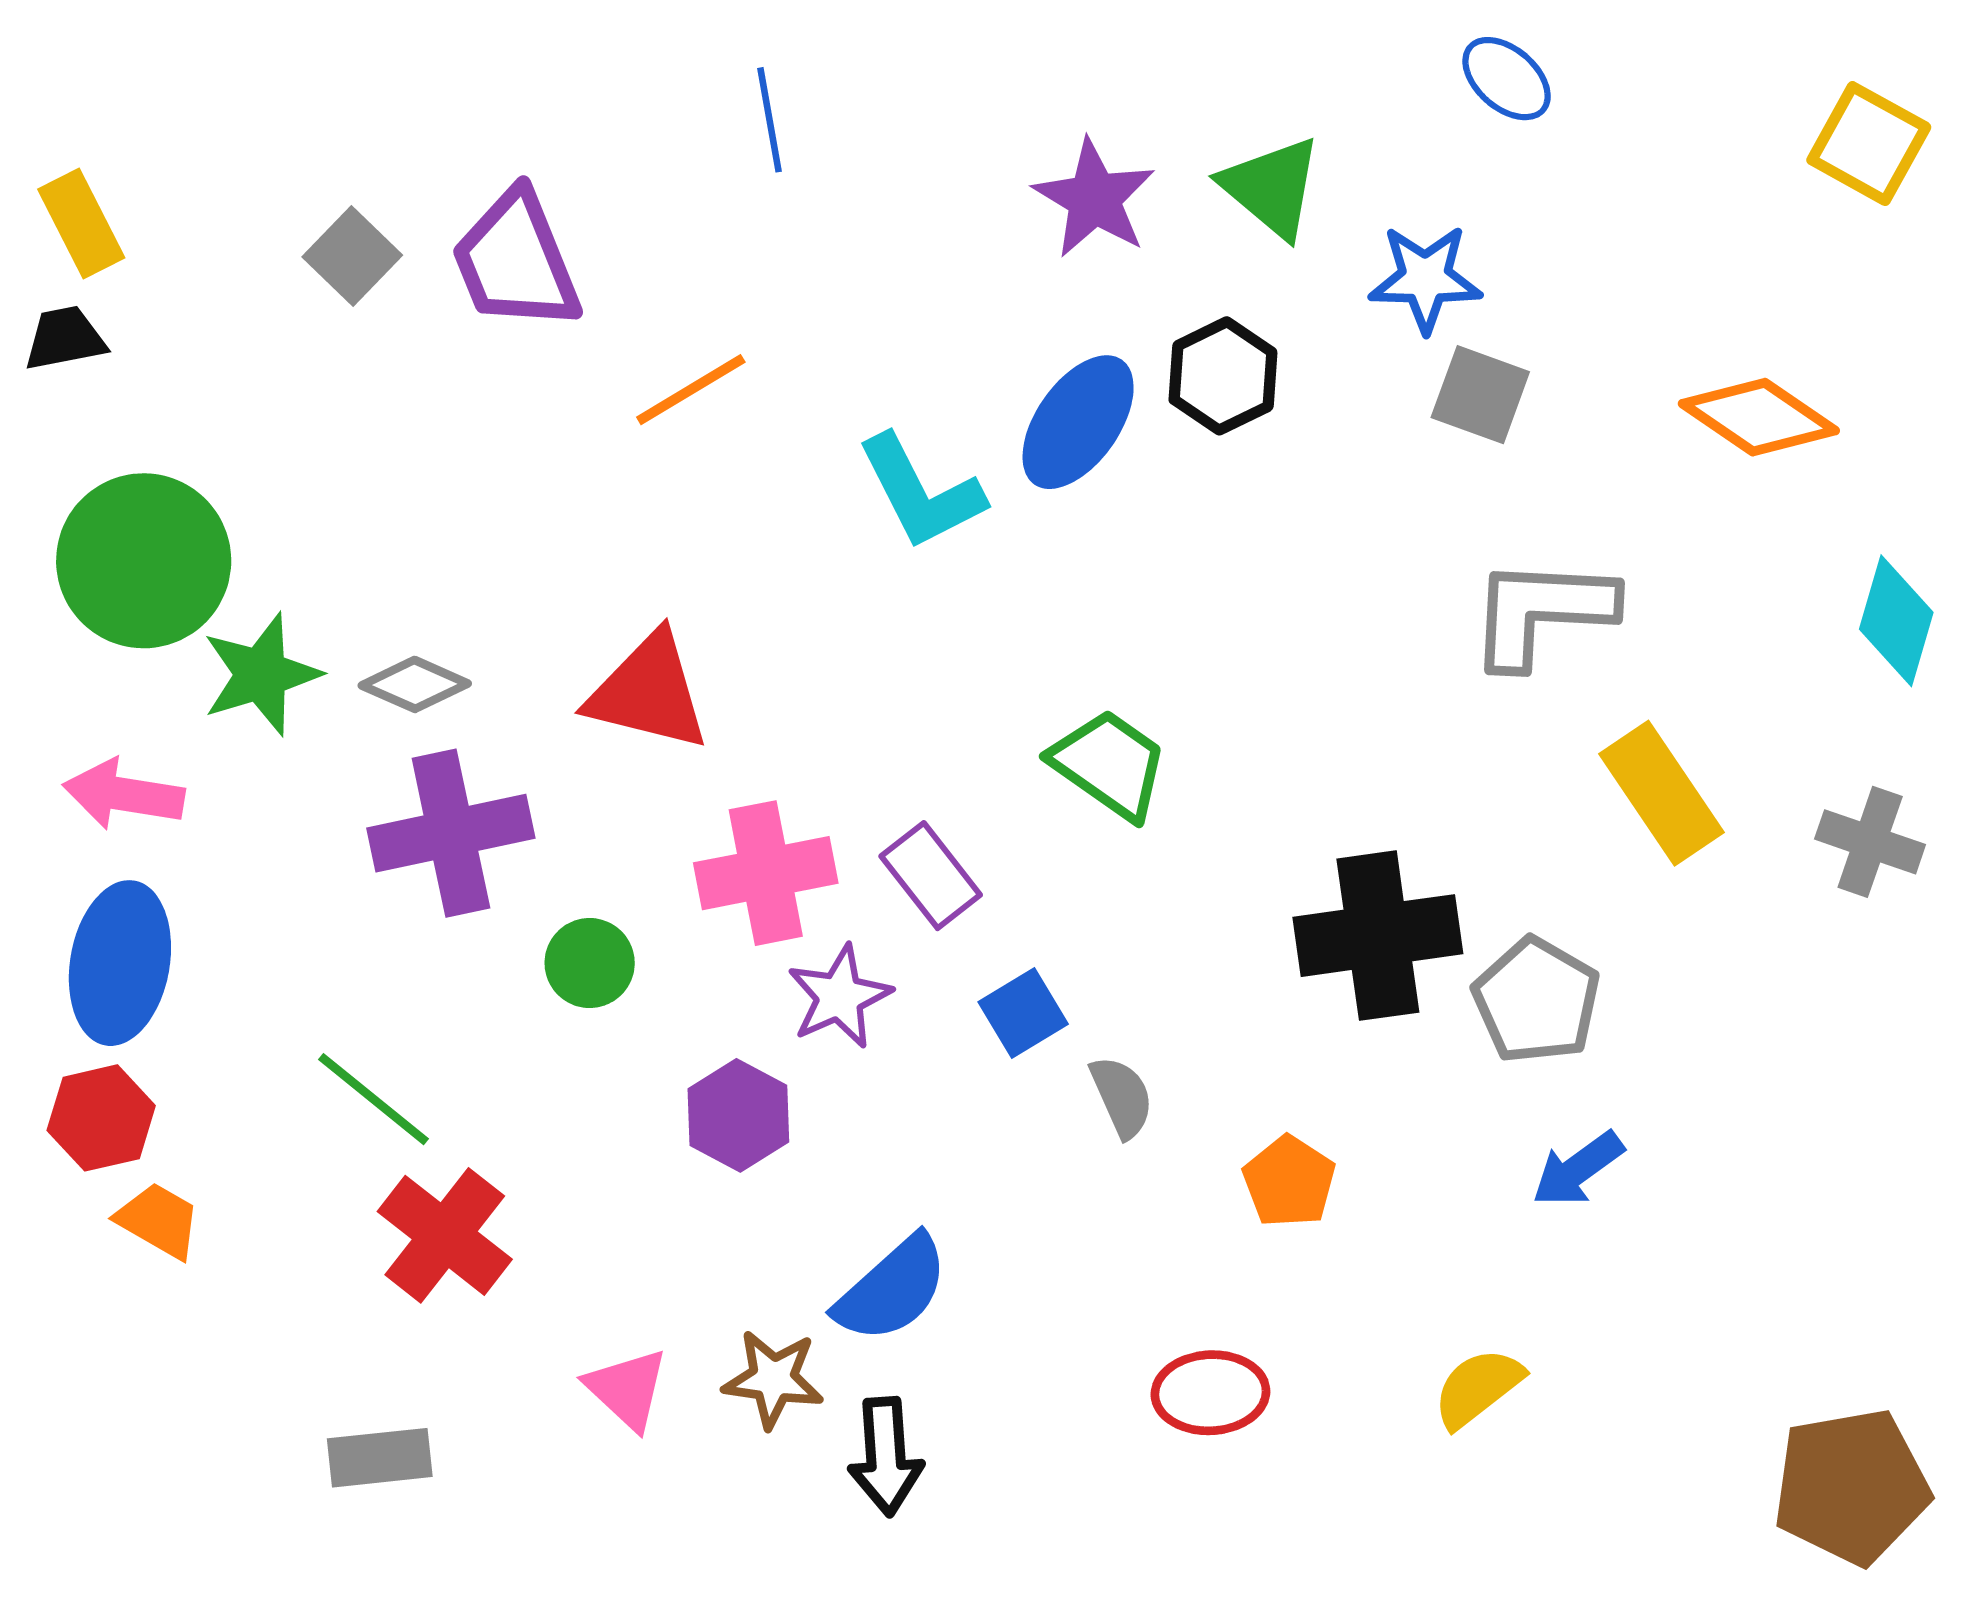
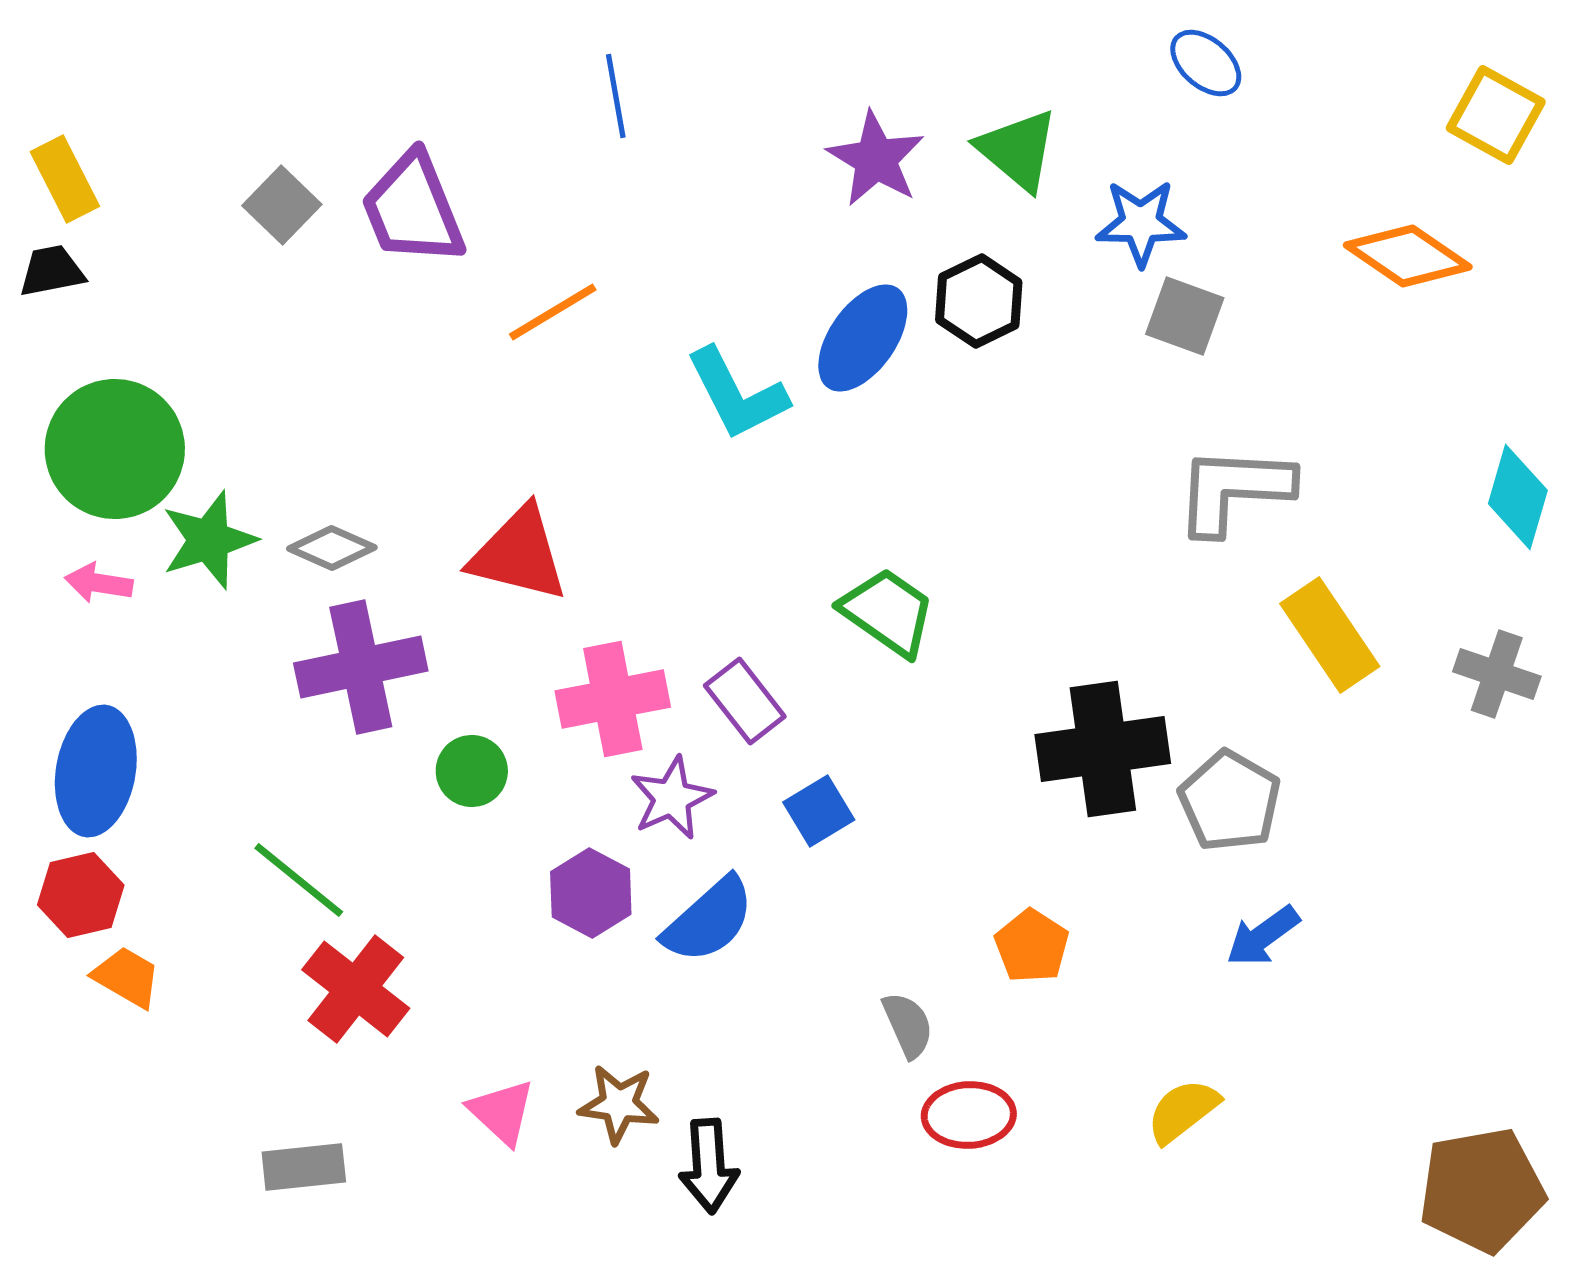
orange diamond: (1759, 417) -> (1408, 256), moved
pink arrow: (124, 794) -> (99, 583), moved, size x0.7
gray semicircle: (1122, 1097) -> (908, 1025), moved
blue semicircle: (892, 1289) -> (709, 920), moved

